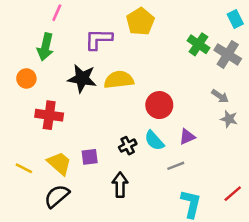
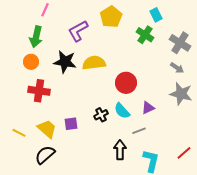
cyan rectangle: (235, 19) -> (156, 15), moved
purple L-shape: (99, 39) -> (78, 31), turned -30
green cross: (199, 44) -> (145, 35), moved
orange circle: (26, 78) -> (31, 62), moved
gray arrow: (220, 96) -> (177, 68), moved
gray star: (229, 119) -> (181, 94), size x1.6
black arrow: (120, 185) -> (120, 150), moved

